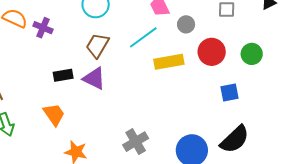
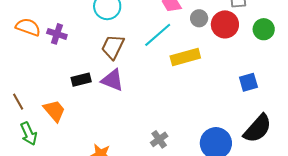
red circle: (212, 52) -> (225, 24), moved
green circle: (252, 54) -> (264, 29), moved
orange trapezoid: (54, 114) -> (54, 111), moved
gray cross: (136, 142) -> (159, 139), size x0.7

